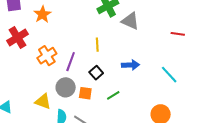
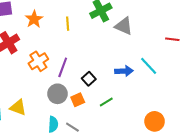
yellow line: (97, 45) -> (68, 24), moved
cyan line: (169, 75) -> (149, 66), moved
orange square: (85, 93) -> (78, 100), turned -32
yellow triangle: (43, 102) -> (18, 107), moved

